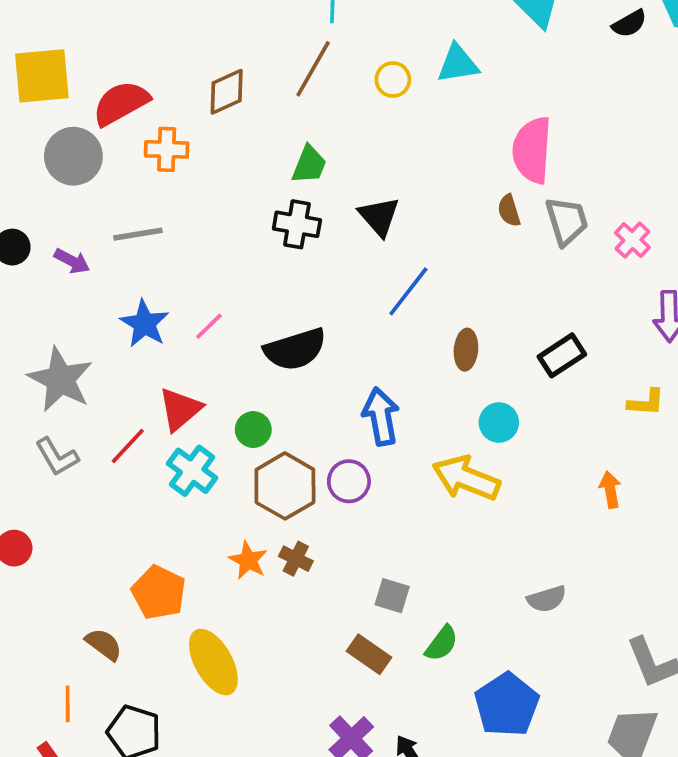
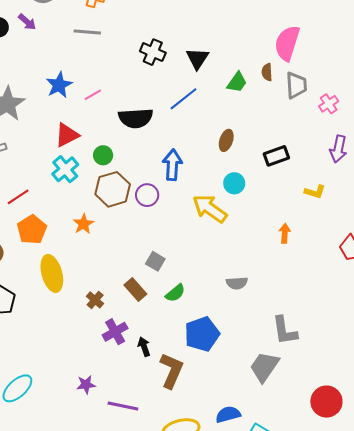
green trapezoid: (309, 165) -> (237, 82), moved
gray line: (138, 234) -> (87, 32), moved
purple arrow: (72, 261) -> (27, 22), moved
blue line: (408, 291) -> (183, 99), moved
red line: (128, 446) -> (18, 197), moved
brown cross: (296, 559) -> (95, 300), moved

